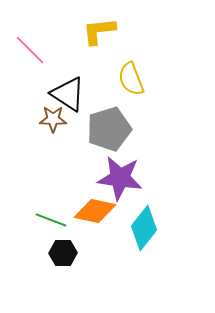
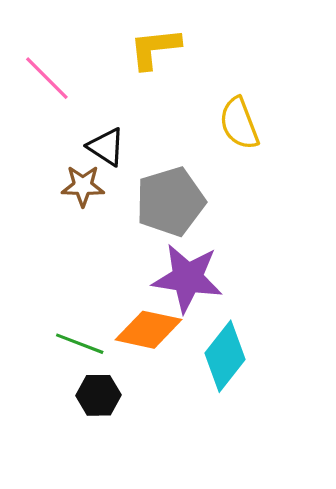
yellow semicircle: (131, 79) -> (239, 123), moved
black triangle: (68, 94) -> (106, 147), size x0.7

